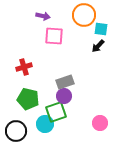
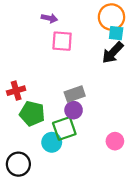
orange circle: (84, 15) -> (111, 17), moved
black arrow: (98, 46) -> (113, 53), size x1.5
red cross: (24, 67) -> (16, 91), moved
black circle: (16, 131) -> (18, 164), moved

